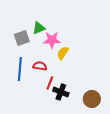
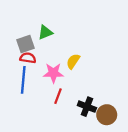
pink star: (52, 40) -> (53, 73), moved
red semicircle: (40, 66) -> (28, 58), moved
black cross: (61, 92) -> (87, 107), moved

